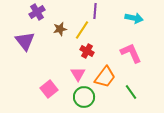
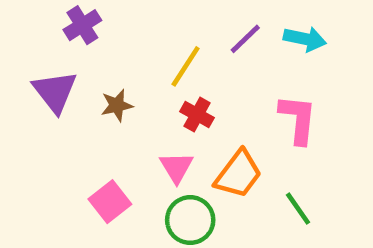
purple line: (95, 11) -> (245, 39), moved, turned 42
brown star: (60, 29) -> (117, 105), moved
pink L-shape: (131, 53) -> (298, 119), turned 30

